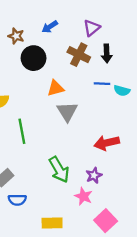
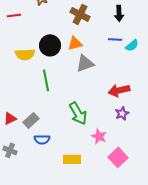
brown cross: (79, 55) -> (80, 14), moved
black circle: (34, 58) -> (50, 45), moved
cyan semicircle: (122, 91) -> (132, 45), turned -56
gray triangle: (67, 112) -> (85, 63), turned 42
purple star: (94, 175) -> (122, 113), moved

